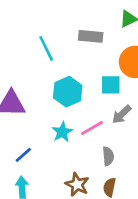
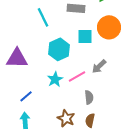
cyan square: (111, 85) -> (85, 36), moved

